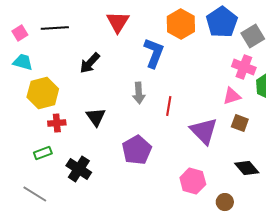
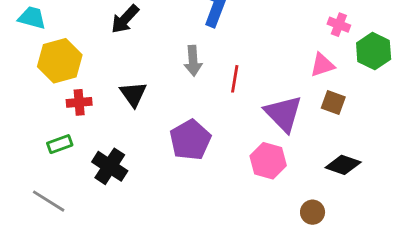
pink cross: (244, 67) -> (339, 25), size x0.7
black diamond: (247, 168) -> (343, 165), turned -30
pink hexagon: (193, 181) -> (268, 161), moved

